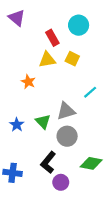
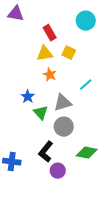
purple triangle: (17, 18) -> (16, 14), turned -30
cyan circle: (79, 25) -> (86, 21), moved
orange star: (28, 82) -> (50, 75), moved
blue star: (17, 125) -> (28, 97), moved

